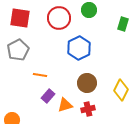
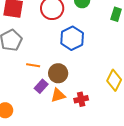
brown circle: (87, 83) -> (58, 73), moved

